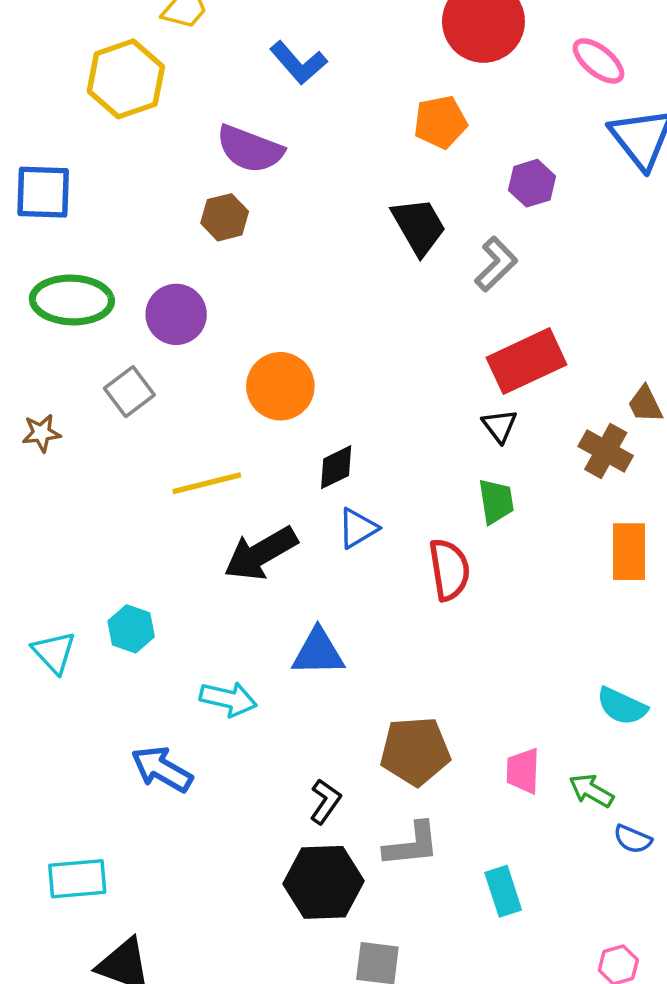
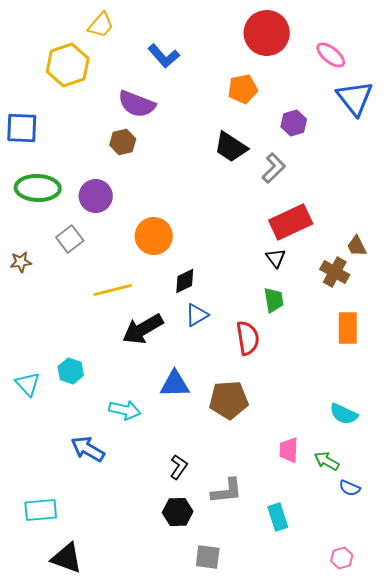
black trapezoid: (419, 226) -> (231, 147), turned 153
brown pentagon: (415, 751) -> (229, 400), moved
black hexagon: (324, 882) -> (178, 512), size x0.7

